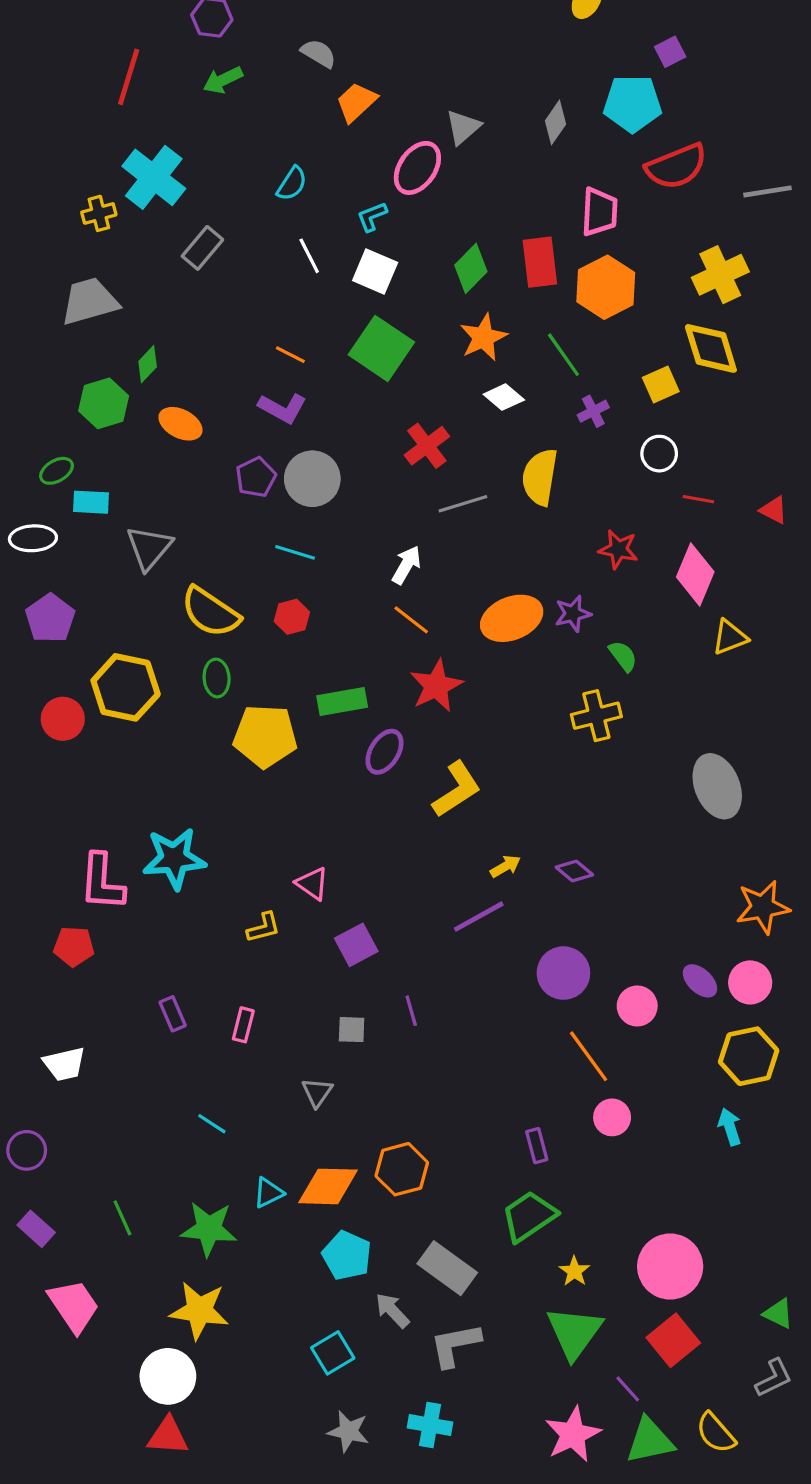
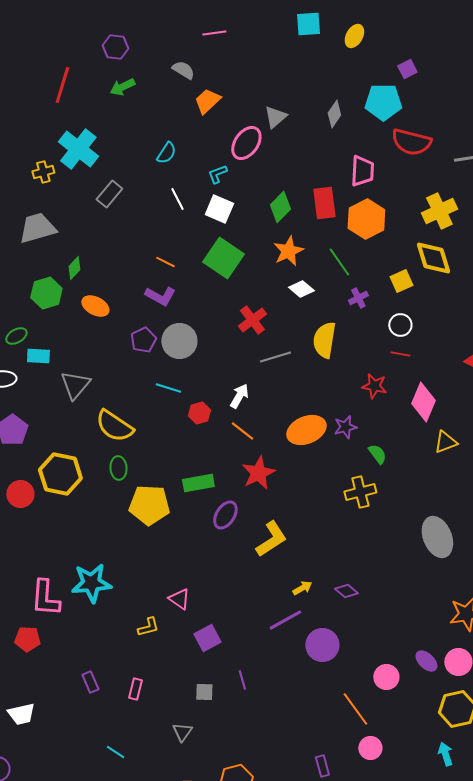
red semicircle: (676, 166) -> (411, 142), turned 36
red line: (698, 499) -> (400, 354), moved
red hexagon: (292, 617) -> (199, 413), moved
purple circle: (563, 973) -> (322, 645), moved

